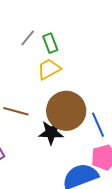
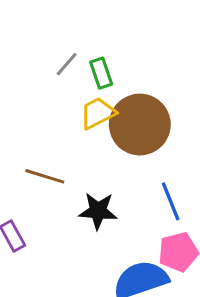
brown circle: (66, 111) -> (140, 125), moved

